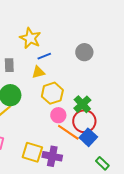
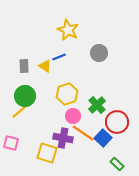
yellow star: (30, 38) -> (68, 30), moved
yellow triangle: (38, 72) -> (45, 66), moved, turned 48
red circle: (84, 121) -> (117, 122), moved
purple cross: (52, 156) -> (63, 138), moved

